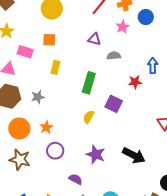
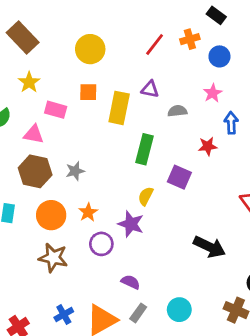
pink star: (122, 27) -> (213, 93), moved
yellow rectangle: (56, 67) -> (119, 108), moved, size x1.6
purple star: (96, 154) -> (131, 224), moved

